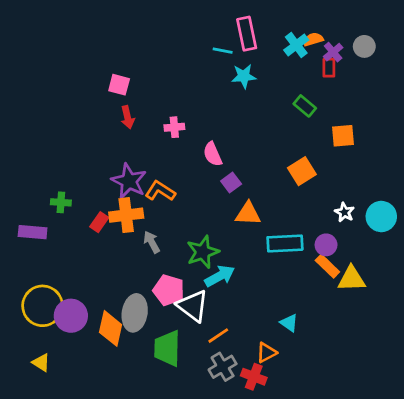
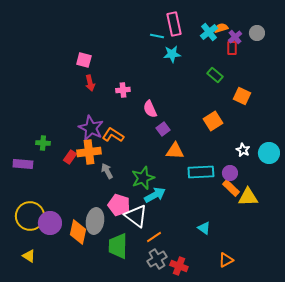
orange square: (343, 136) -> (242, 96), turned 30
orange triangle: (266, 353) -> (226, 260), moved

